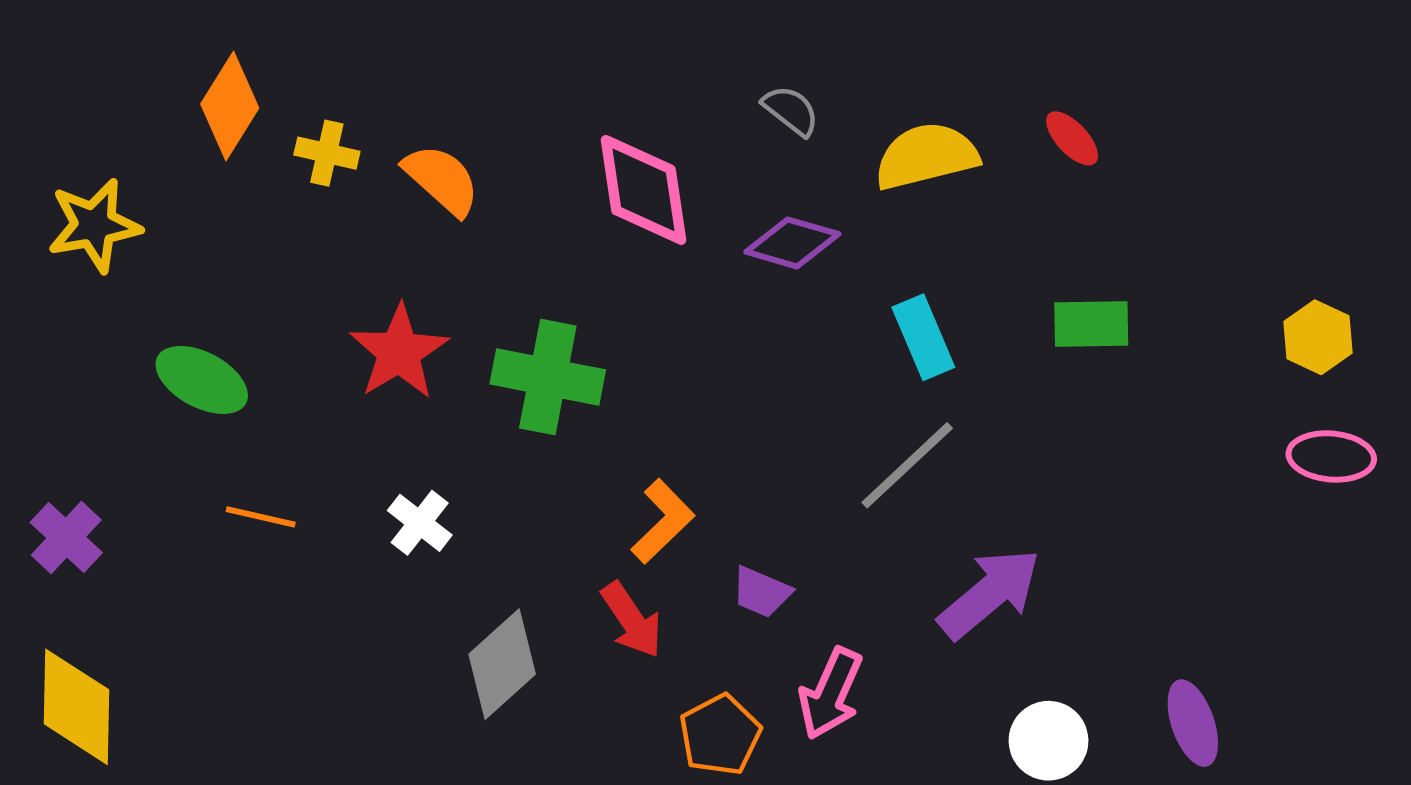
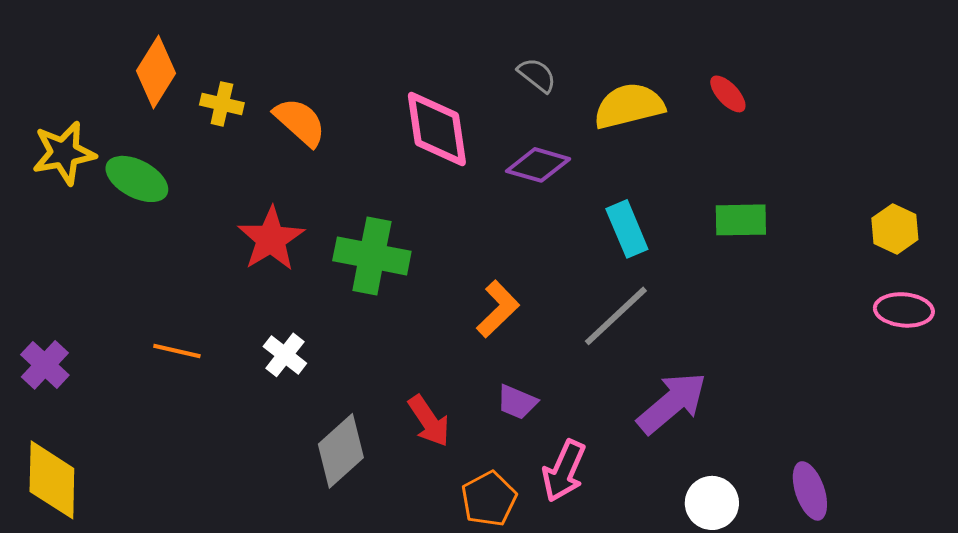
green ellipse: (202, 380) -> (137, 179), moved
orange L-shape: (663, 521) -> (498, 309), moved

